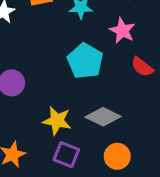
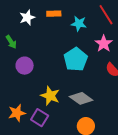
purple square: (66, 155) -> (40, 118), moved

